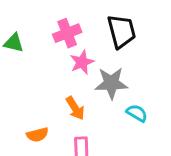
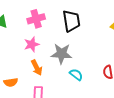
pink star: (82, 62) -> (32, 44), moved

